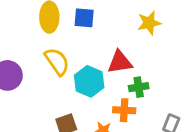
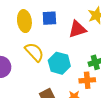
red triangle: (120, 62) -> (77, 29), moved

